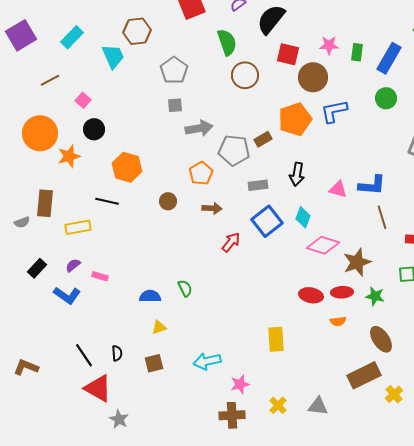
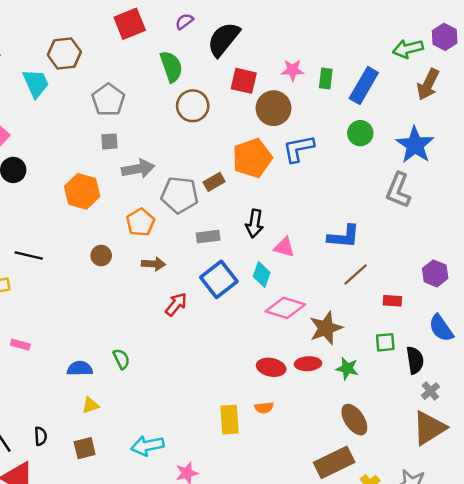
orange hexagon: (127, 167) -> (82, 191), moved
pink triangle: (338, 189) -> (284, 247), moved
brown line: (382, 217) -> (356, 275), turned 65
orange semicircle: (338, 321) -> (264, 408), moved

